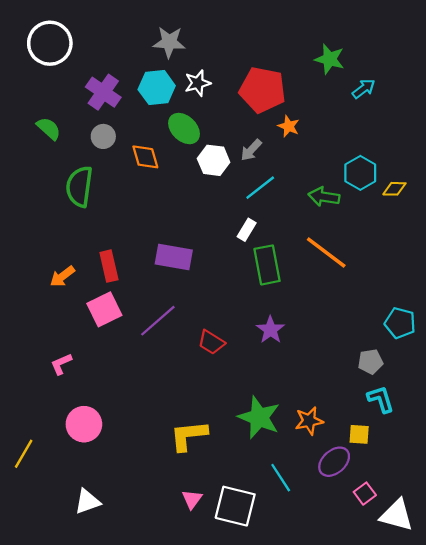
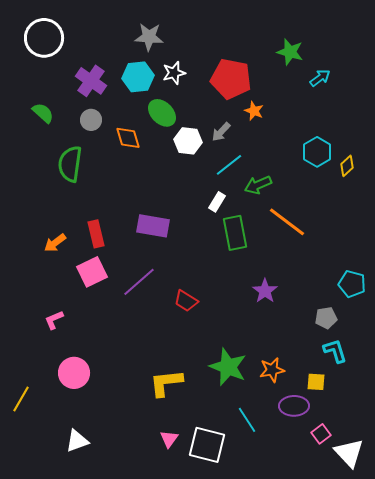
yellow diamond: (394, 189) -> (347, 166), turned -45
green arrow: (324, 197) -> (258, 185), moved, turned -32
purple star: (270, 330) -> (265, 291), moved
purple ellipse: (334, 462) -> (294, 406), turned 40
white triangle: (397, 515) -> (349, 453), turned 32

